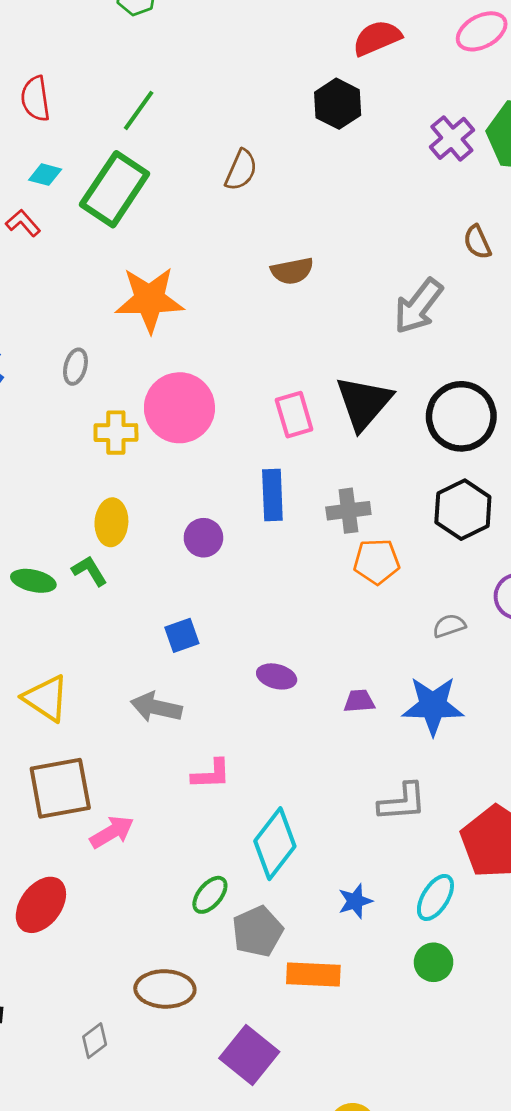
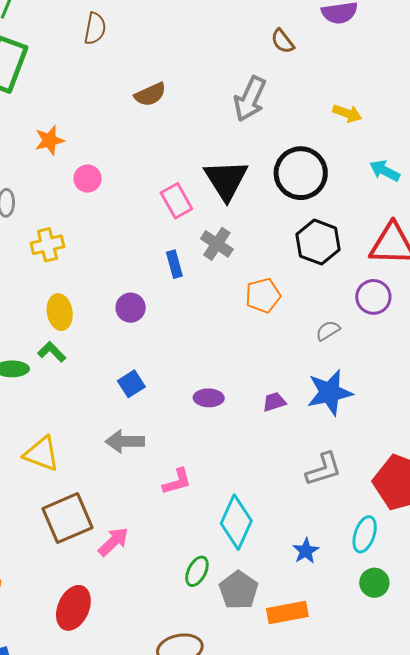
orange star: (150, 300) -> (49, 140), size x0.6
pink circle: (179, 408) -> (88, 179), moved, size x0.5
blue rectangle: (272, 495) -> (174, 264), size x0.7
gray cross: (348, 511) -> (217, 244), moved, turned -36

